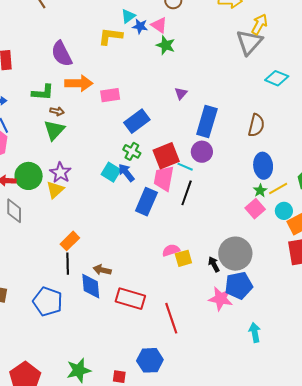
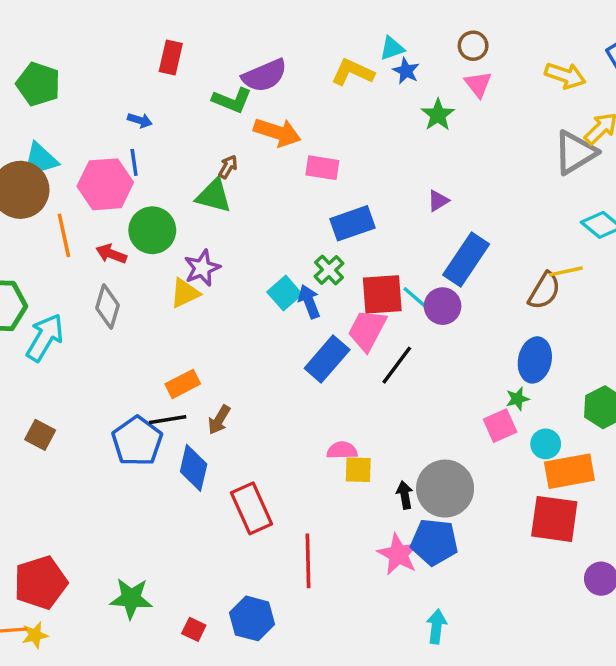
pink triangle: (159, 25) -> (478, 84), moved
purple semicircle: (62, 54) -> (265, 76), turned -104
green L-shape: (43, 92) -> (232, 100), moved
brown arrow: (57, 111) -> (228, 167), turned -88
green triangle: (54, 130) -> (214, 196), turned 45
cyan line: (185, 167) -> (415, 297), moved
green circle: (29, 176) -> (152, 230), moved
yellow line: (278, 189) -> (566, 271), moved
black line: (68, 264) -> (168, 420), turned 65
brown arrow: (102, 270) -> (219, 420), moved, turned -90
red rectangle: (130, 299) -> (252, 508), turned 32
blue pentagon: (48, 302) -> (137, 441), moved

